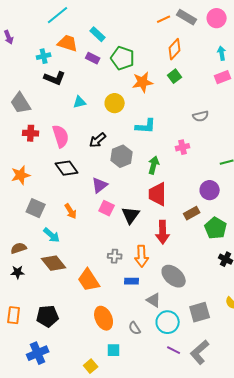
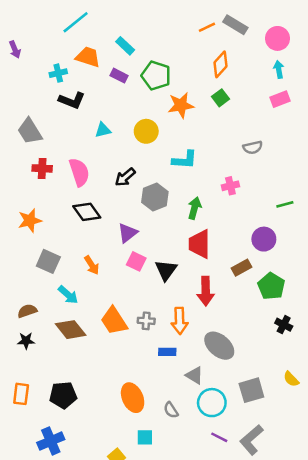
pink circle: (217, 18) -> (277, 38), moved
orange trapezoid: (89, 280) -> (114, 321), moved

